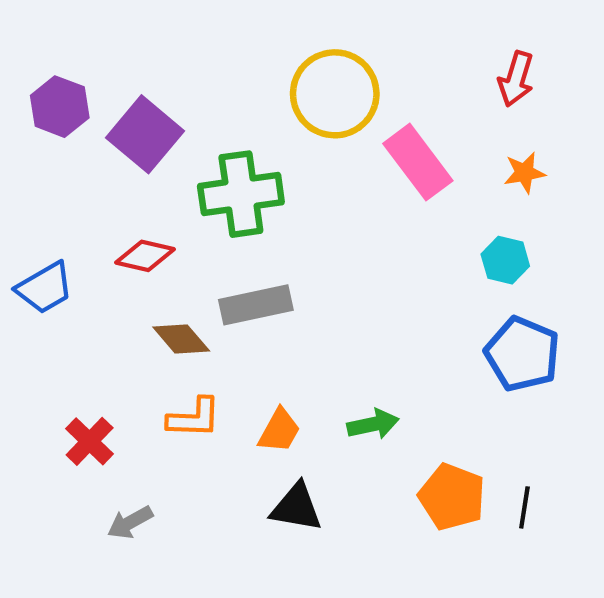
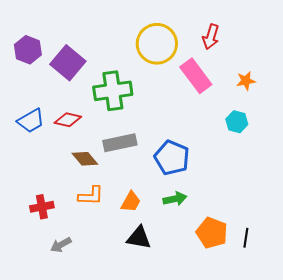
red arrow: (516, 79) -> (211, 37), moved
blue trapezoid: (45, 288) -> (31, 121), moved
blue pentagon: (522, 354) -> (172, 158), moved
red cross: (90, 441) -> (42, 207), turned 35

